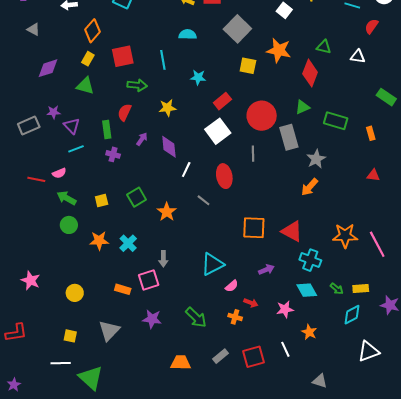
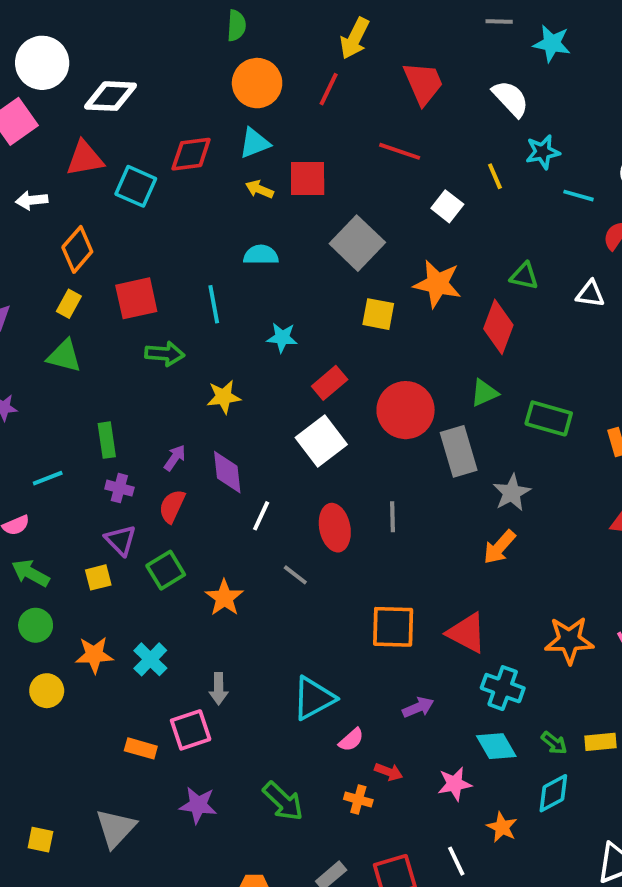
red semicircle: (125, 112) -> (172, 506), moved
purple triangle: (72, 126) -> (121, 540), moved
gray line: (253, 154) -> (392, 517), moved
yellow circle: (75, 293) -> (47, 691), moved
cyan diamond: (352, 315) -> (553, 793), moved

